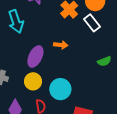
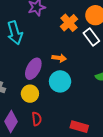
cyan circle: (60, 89) -> (60, 81), moved

